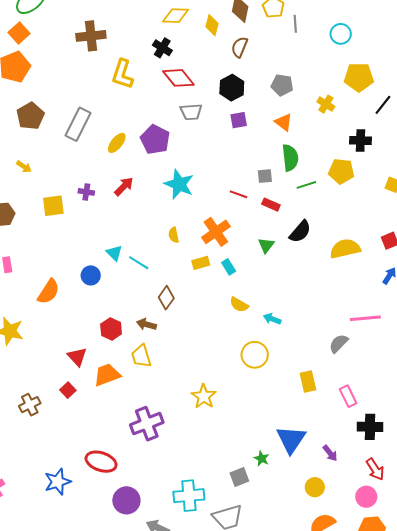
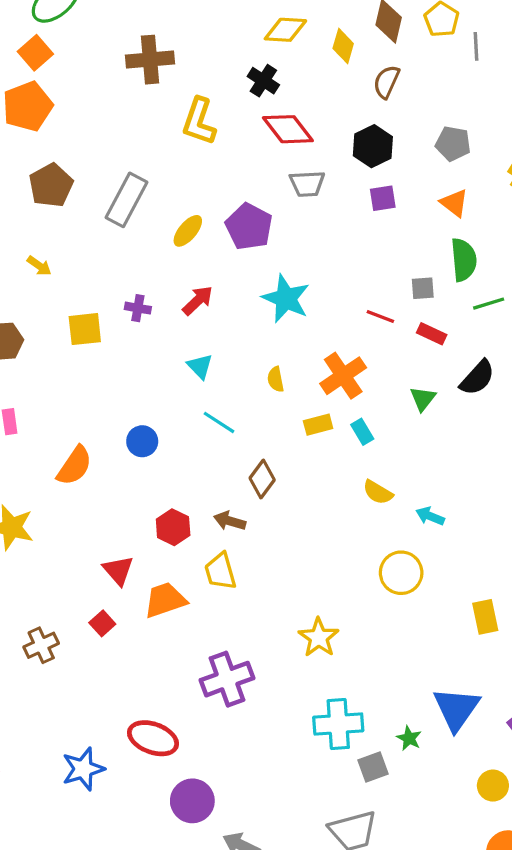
cyan triangle: (114, 253) -> (200, 366), moved
cyan cross: (189, 496) -> (338, 724), moved

